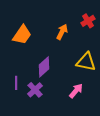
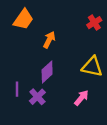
orange arrow: (62, 32) -> (49, 40), moved
orange trapezoid: (22, 35) -> (23, 19), moved

